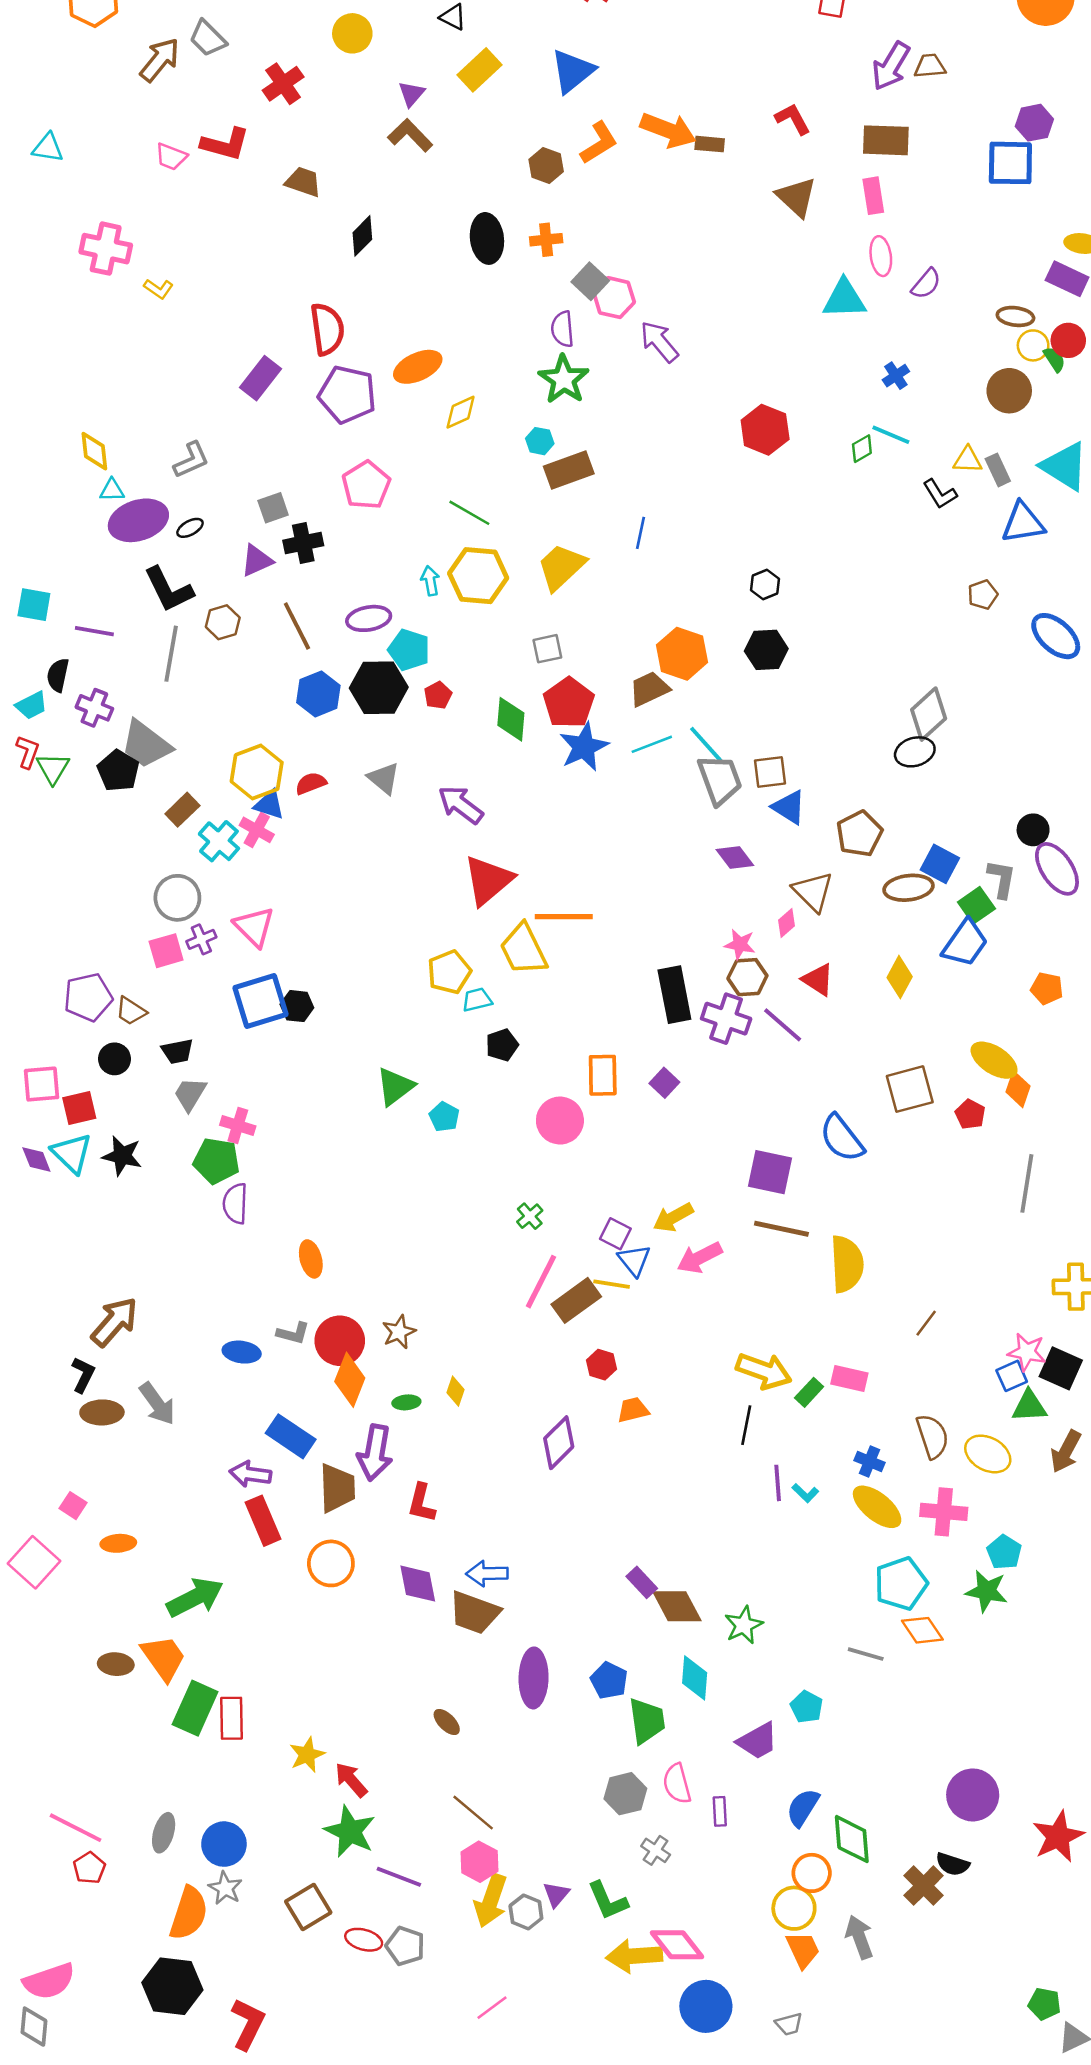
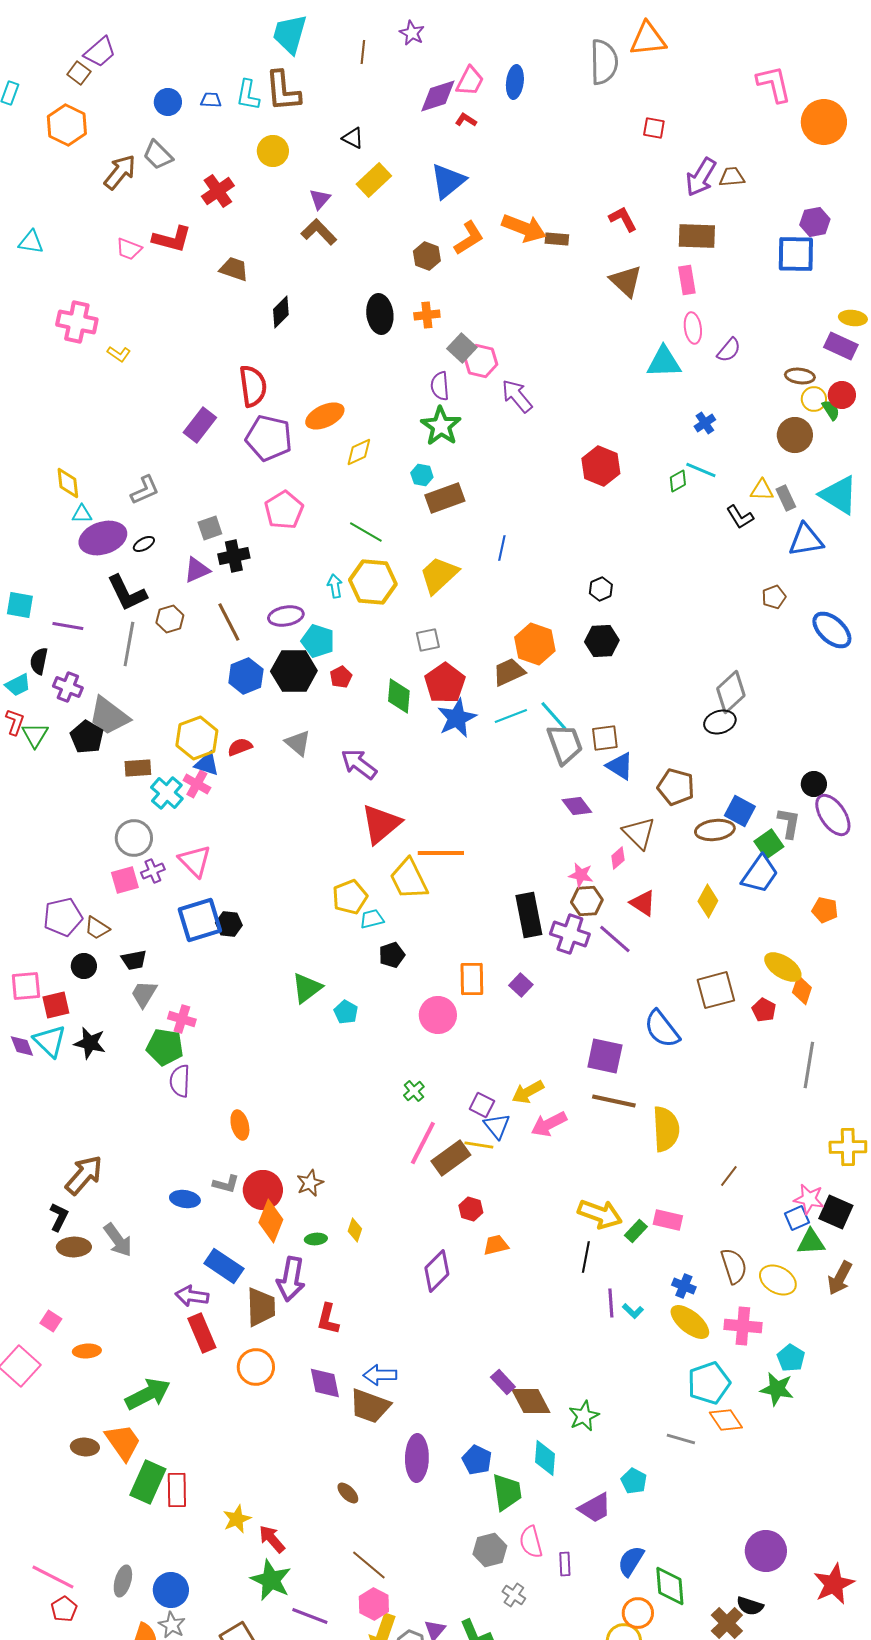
brown rectangle: (182, 810) -> (138, 768), turned 40
brown pentagon: (859, 834) -> (676, 787), turned -30

